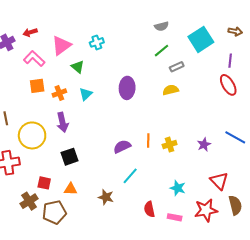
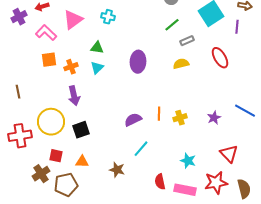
cyan cross: (97, 42) -> (108, 17), turned 32
purple line: (230, 61) -> (237, 27), moved
green triangle: (78, 67) -> (97, 48), moved, turned -32
red ellipse: (228, 85) -> (220, 58), moved
yellow circle: (32, 135) -> (51, 122), moved
brown semicircle: (235, 205) -> (244, 189), moved
pink rectangle: (175, 217) -> (185, 190), size x1.5

